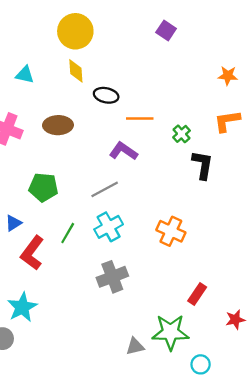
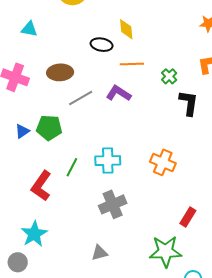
yellow diamond: (76, 71) -> (126, 29), moved
gray line: (105, 189) -> (81, 98), moved
blue triangle: (13, 223) -> (22, 131), moved
cyan cross: (109, 227) -> (108, 161), turned 30
gray triangle: (135, 346) -> (100, 253), moved

